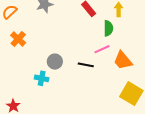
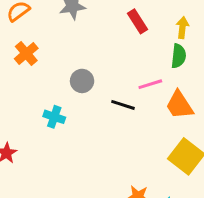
green semicircle: (108, 28) -> (179, 56), moved
gray circle: (55, 62) -> (82, 81), moved

